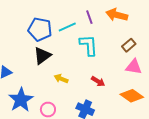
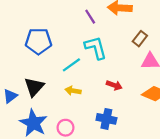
cyan line: (67, 27) -> (71, 65), moved
black triangle: (42, 56) -> (34, 87), moved

